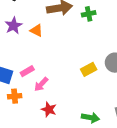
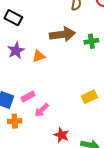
orange triangle: (36, 30) -> (39, 56), turned -48
red star: (49, 109) -> (61, 135), moved

